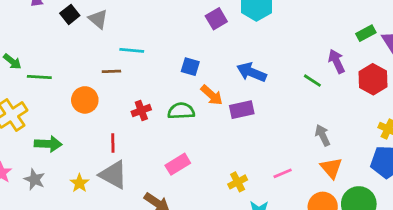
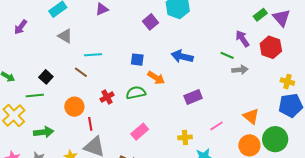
black square: (70, 14) -> (46, 77), moved
brown line: (111, 71) -> (81, 72), turned 48
green line: (39, 77) -> (35, 95), moved
orange circle: (85, 100) -> (74, 107), moved
purple rectangle: (242, 110) -> (193, 97), moved
gray arrow: (323, 135) -> (240, 70), moved, turned 119
yellow cross: (238, 182) -> (185, 137), turned 32

